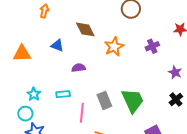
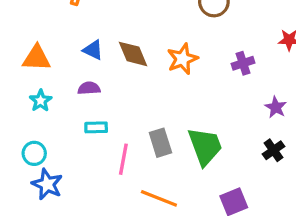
brown diamond: (85, 29) -> (133, 54), moved
purple semicircle: (79, 68) -> (89, 88), moved
cyan star: (34, 94) -> (41, 101), moved

